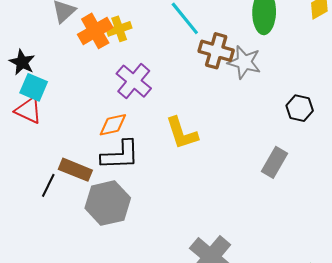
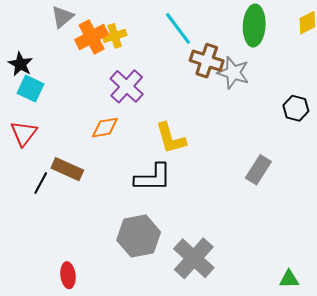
black hexagon: (300, 108) -> (296, 108), moved
red triangle: (28, 110) -> (24, 133), moved, turned 40
black L-shape: (120, 155) -> (153, 178), moved
gray hexagon: (108, 203) -> (139, 236), moved

